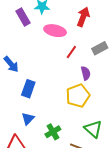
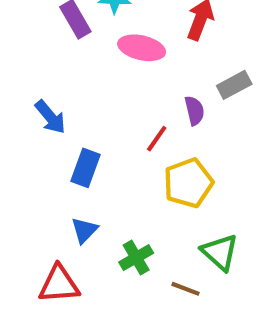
red line: (71, 52) -> (157, 139), moved
purple semicircle: (86, 73) -> (194, 111), moved

